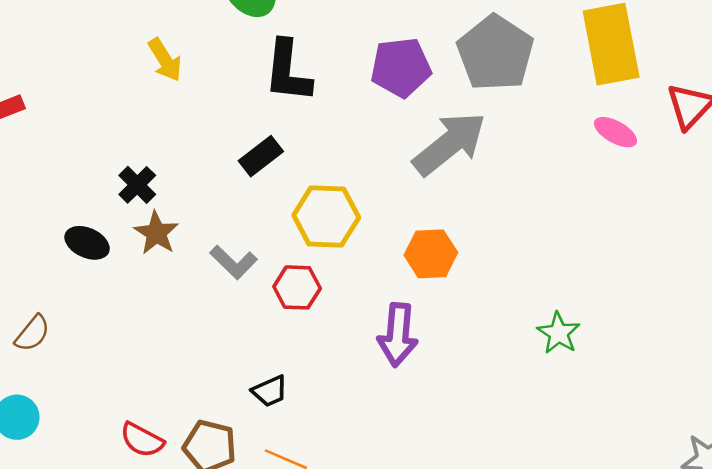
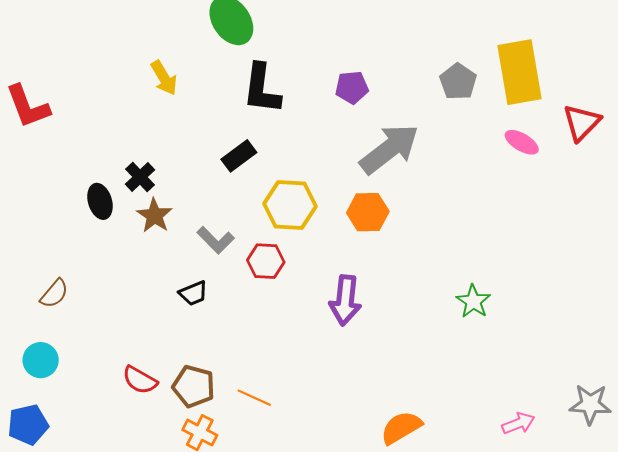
gray pentagon: (495, 53) -> (458, 82), moved, size x0.6
purple pentagon: (401, 67) -> (352, 87), size x0.7
black ellipse: (87, 243) -> (100, 201), moved, turned 48
orange hexagon: (431, 254) -> (368, 212), moved
black trapezoid: (270, 391) -> (193, 293), moved

